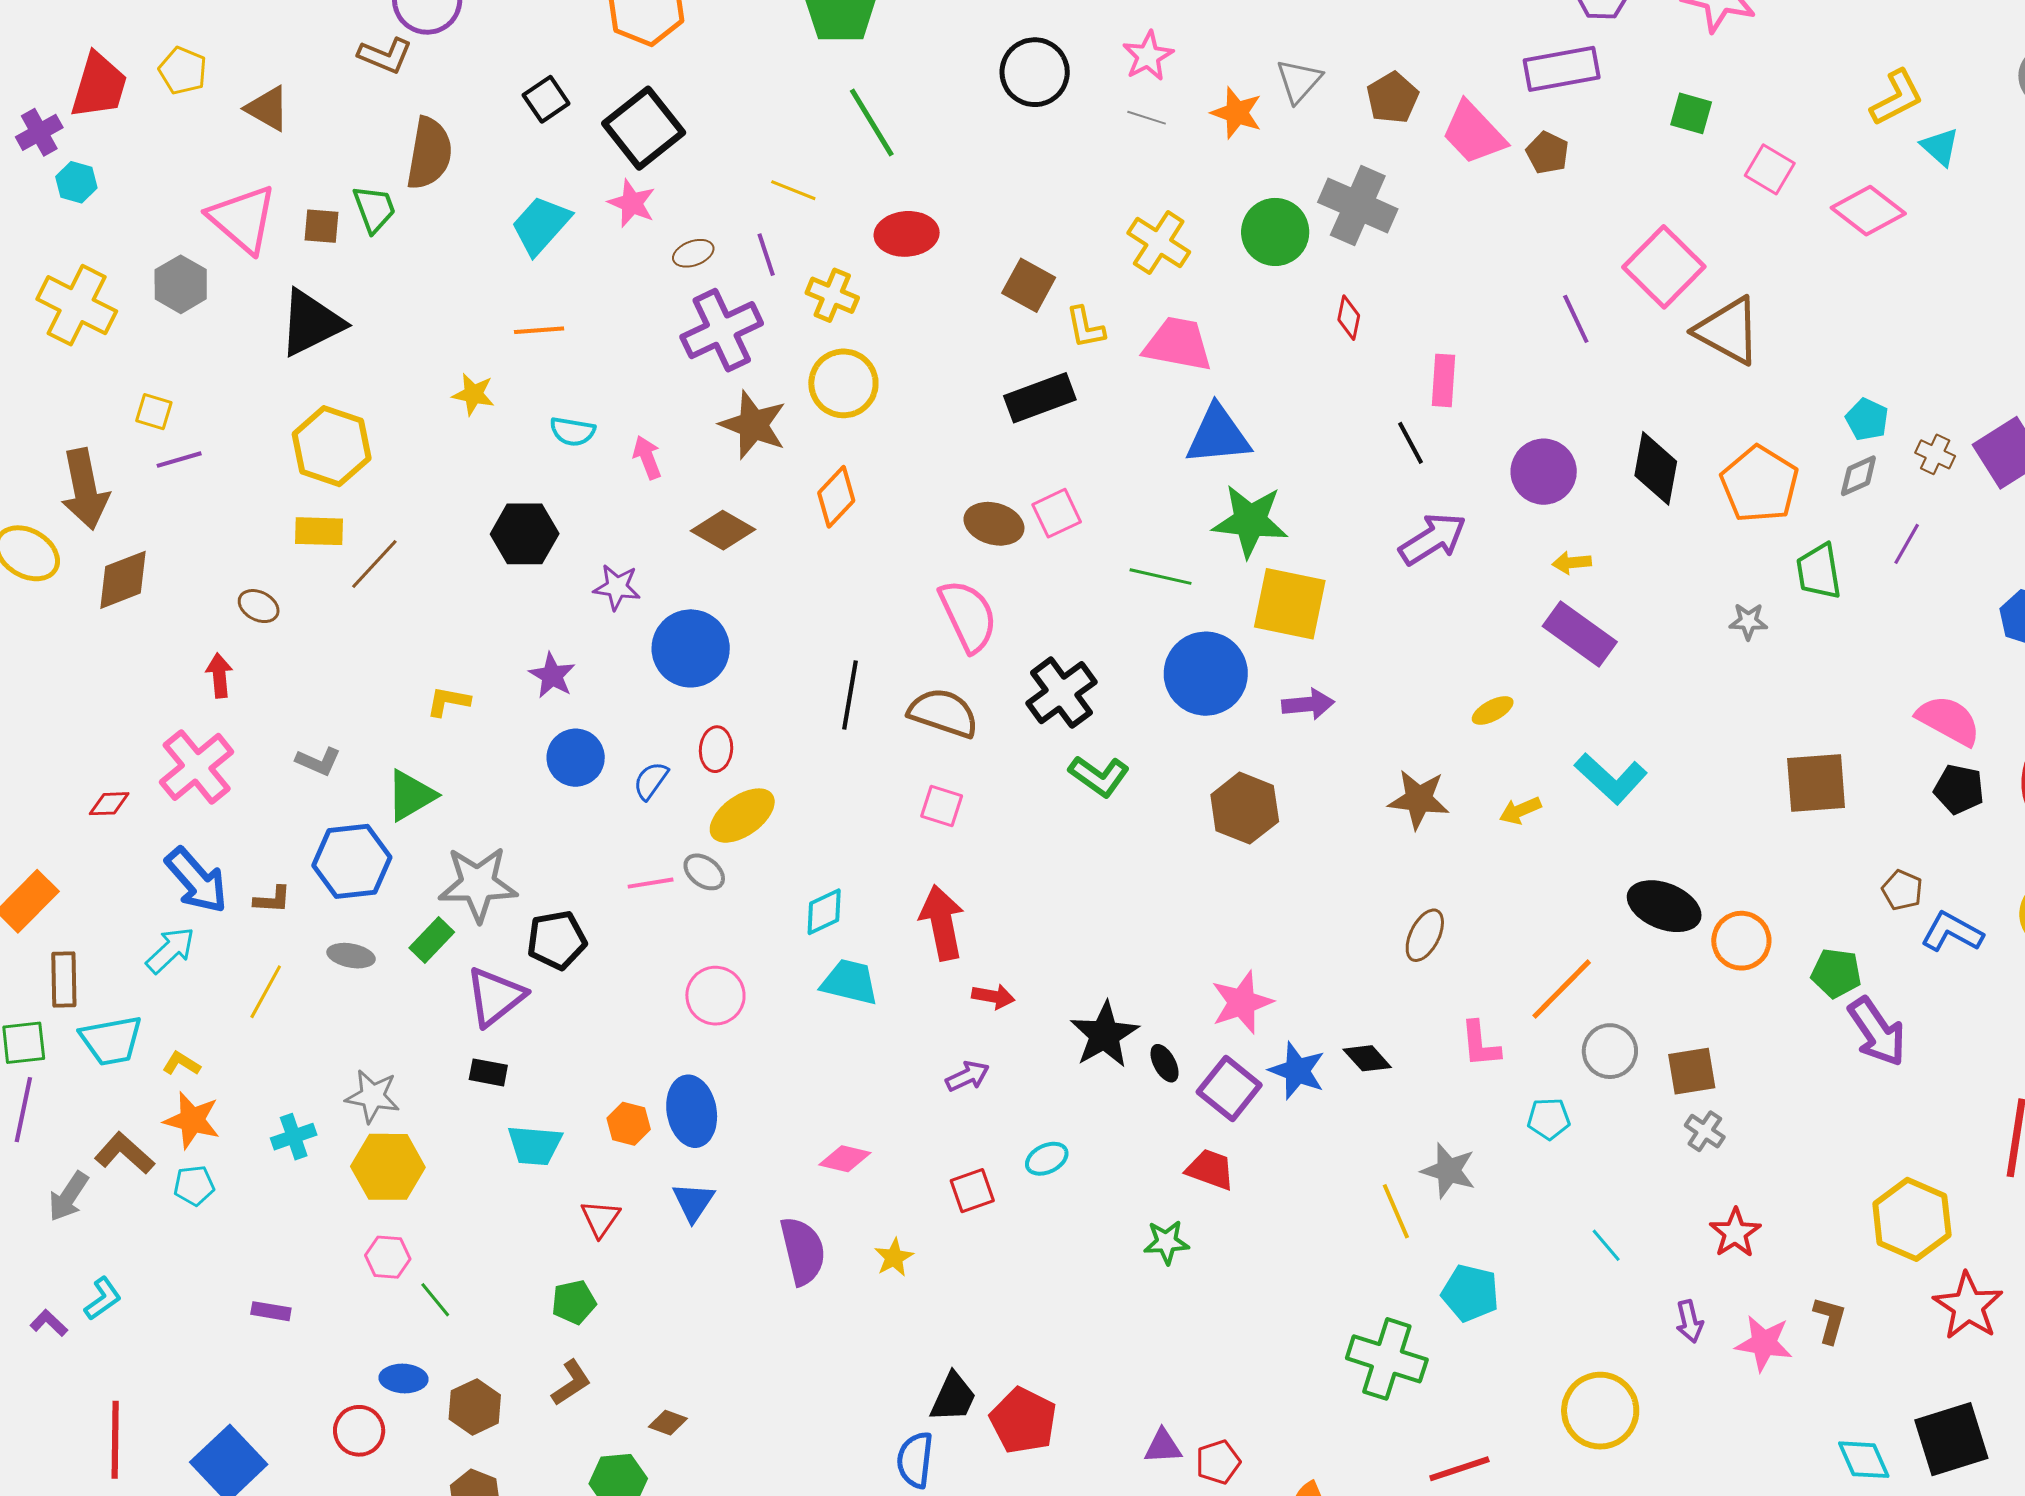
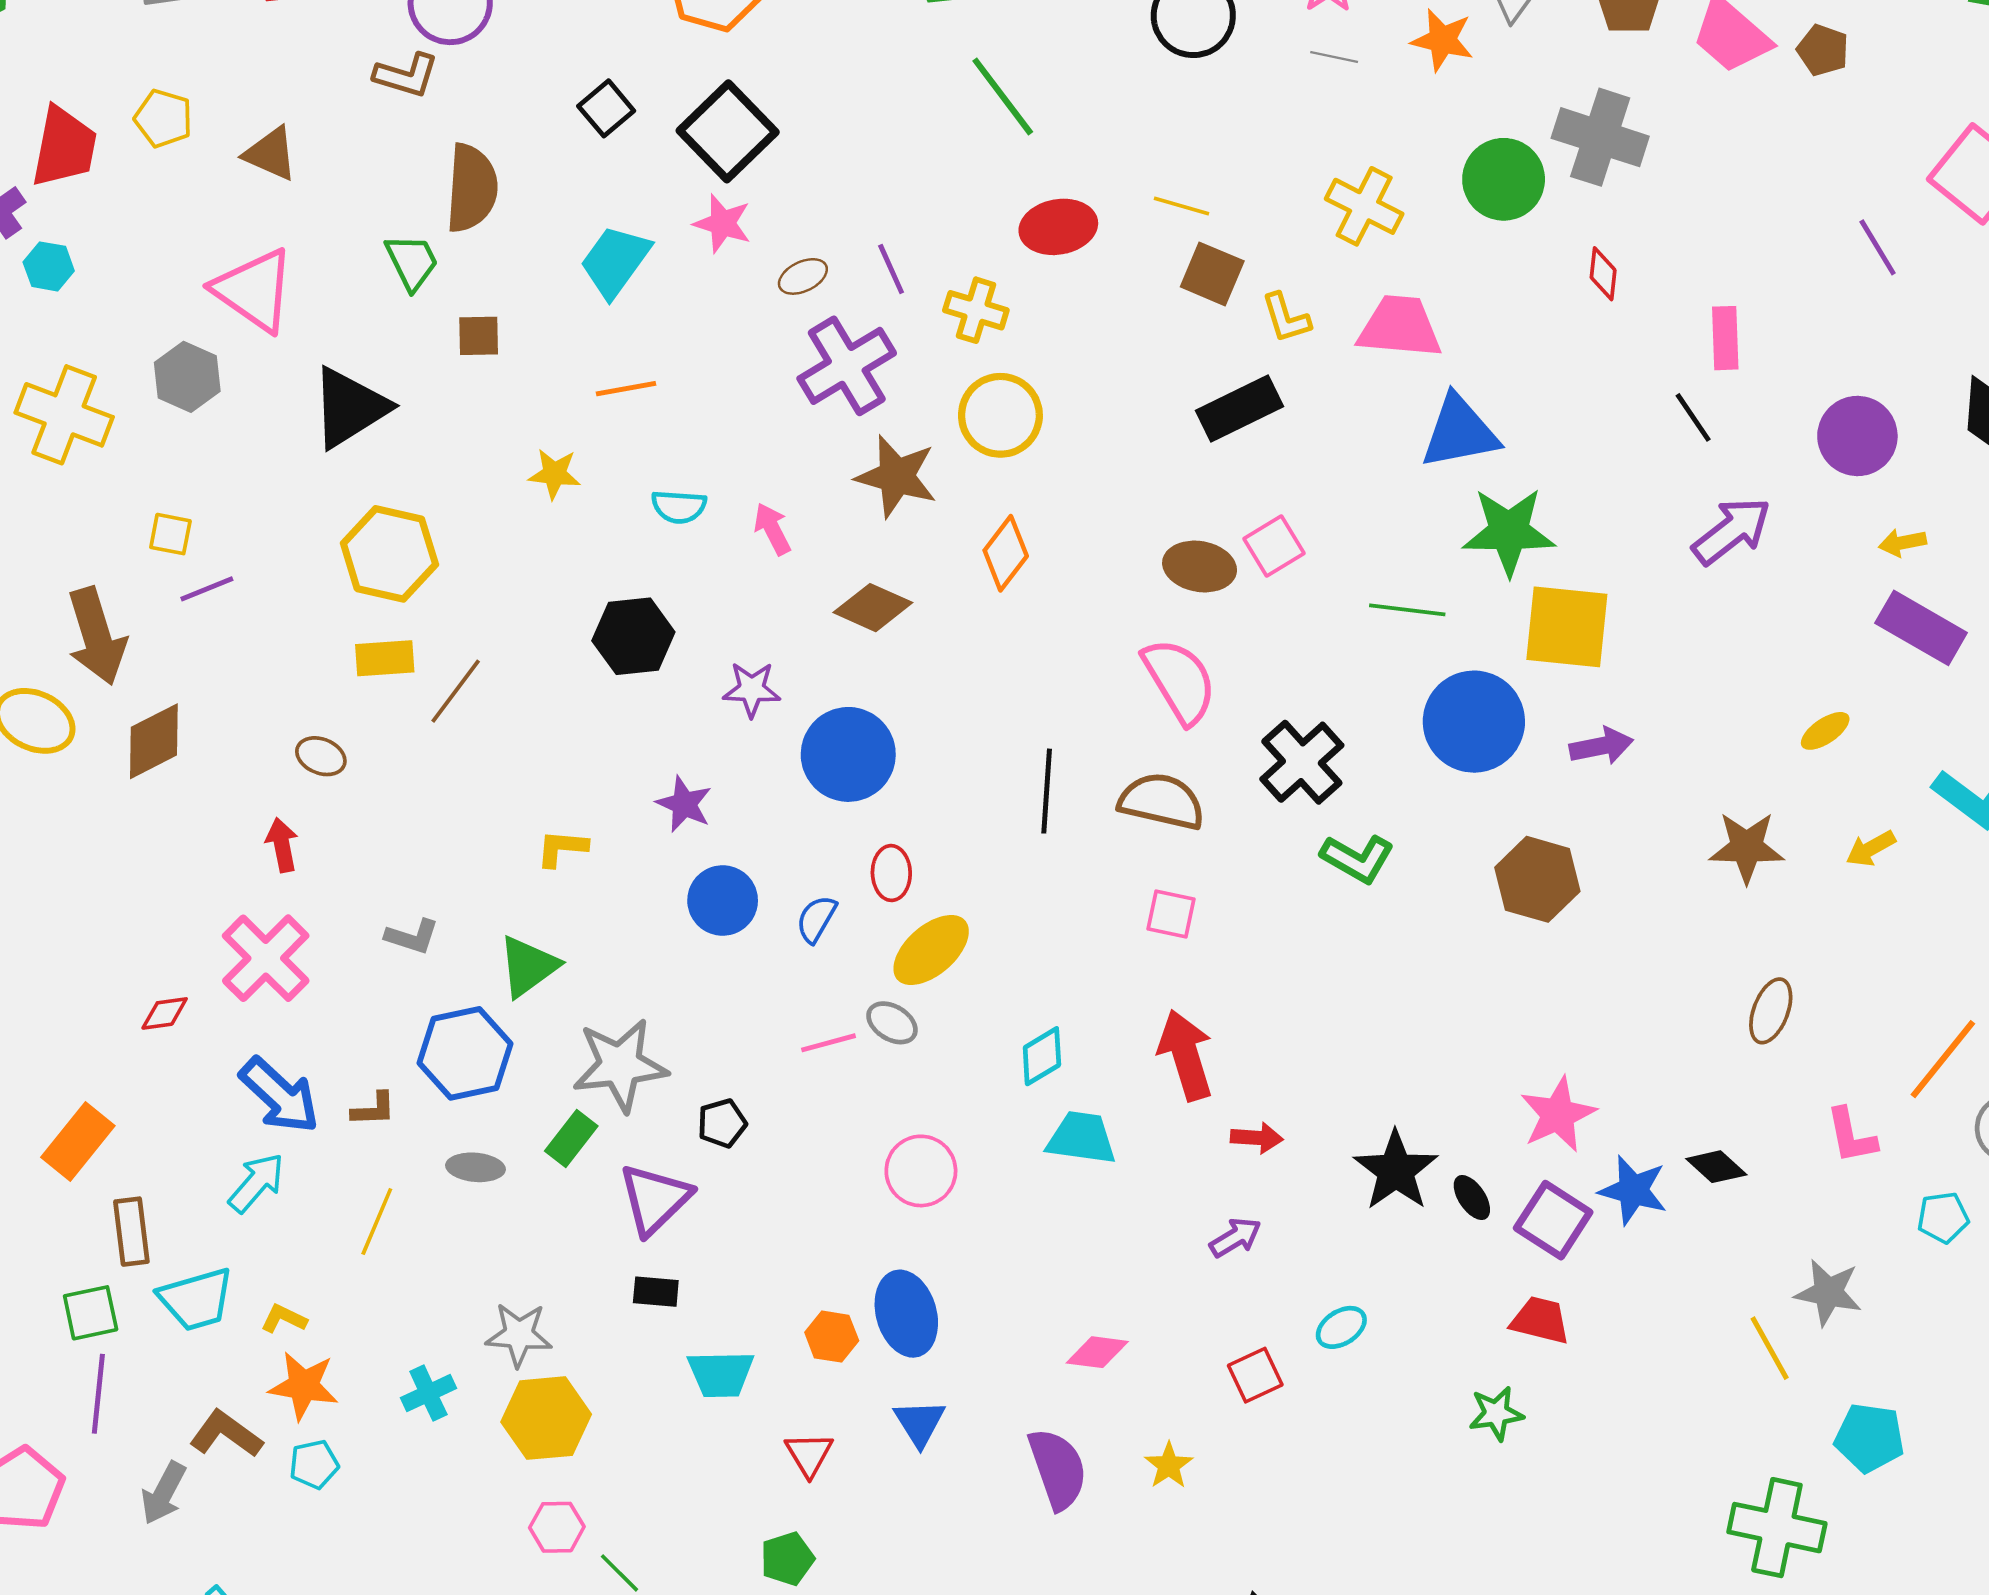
yellow line: (793, 190) -> (1182, 206), moved
brown square: (321, 226) -> (479, 336), moved
black pentagon: (557, 940) -> (722, 1123), size x0.7

